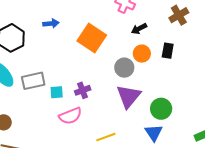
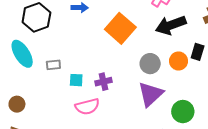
black arrow: (139, 29) -> (171, 25), size x1.8
orange circle: (142, 54) -> (179, 61), moved
gray rectangle: (33, 81) -> (53, 65), size x0.6

